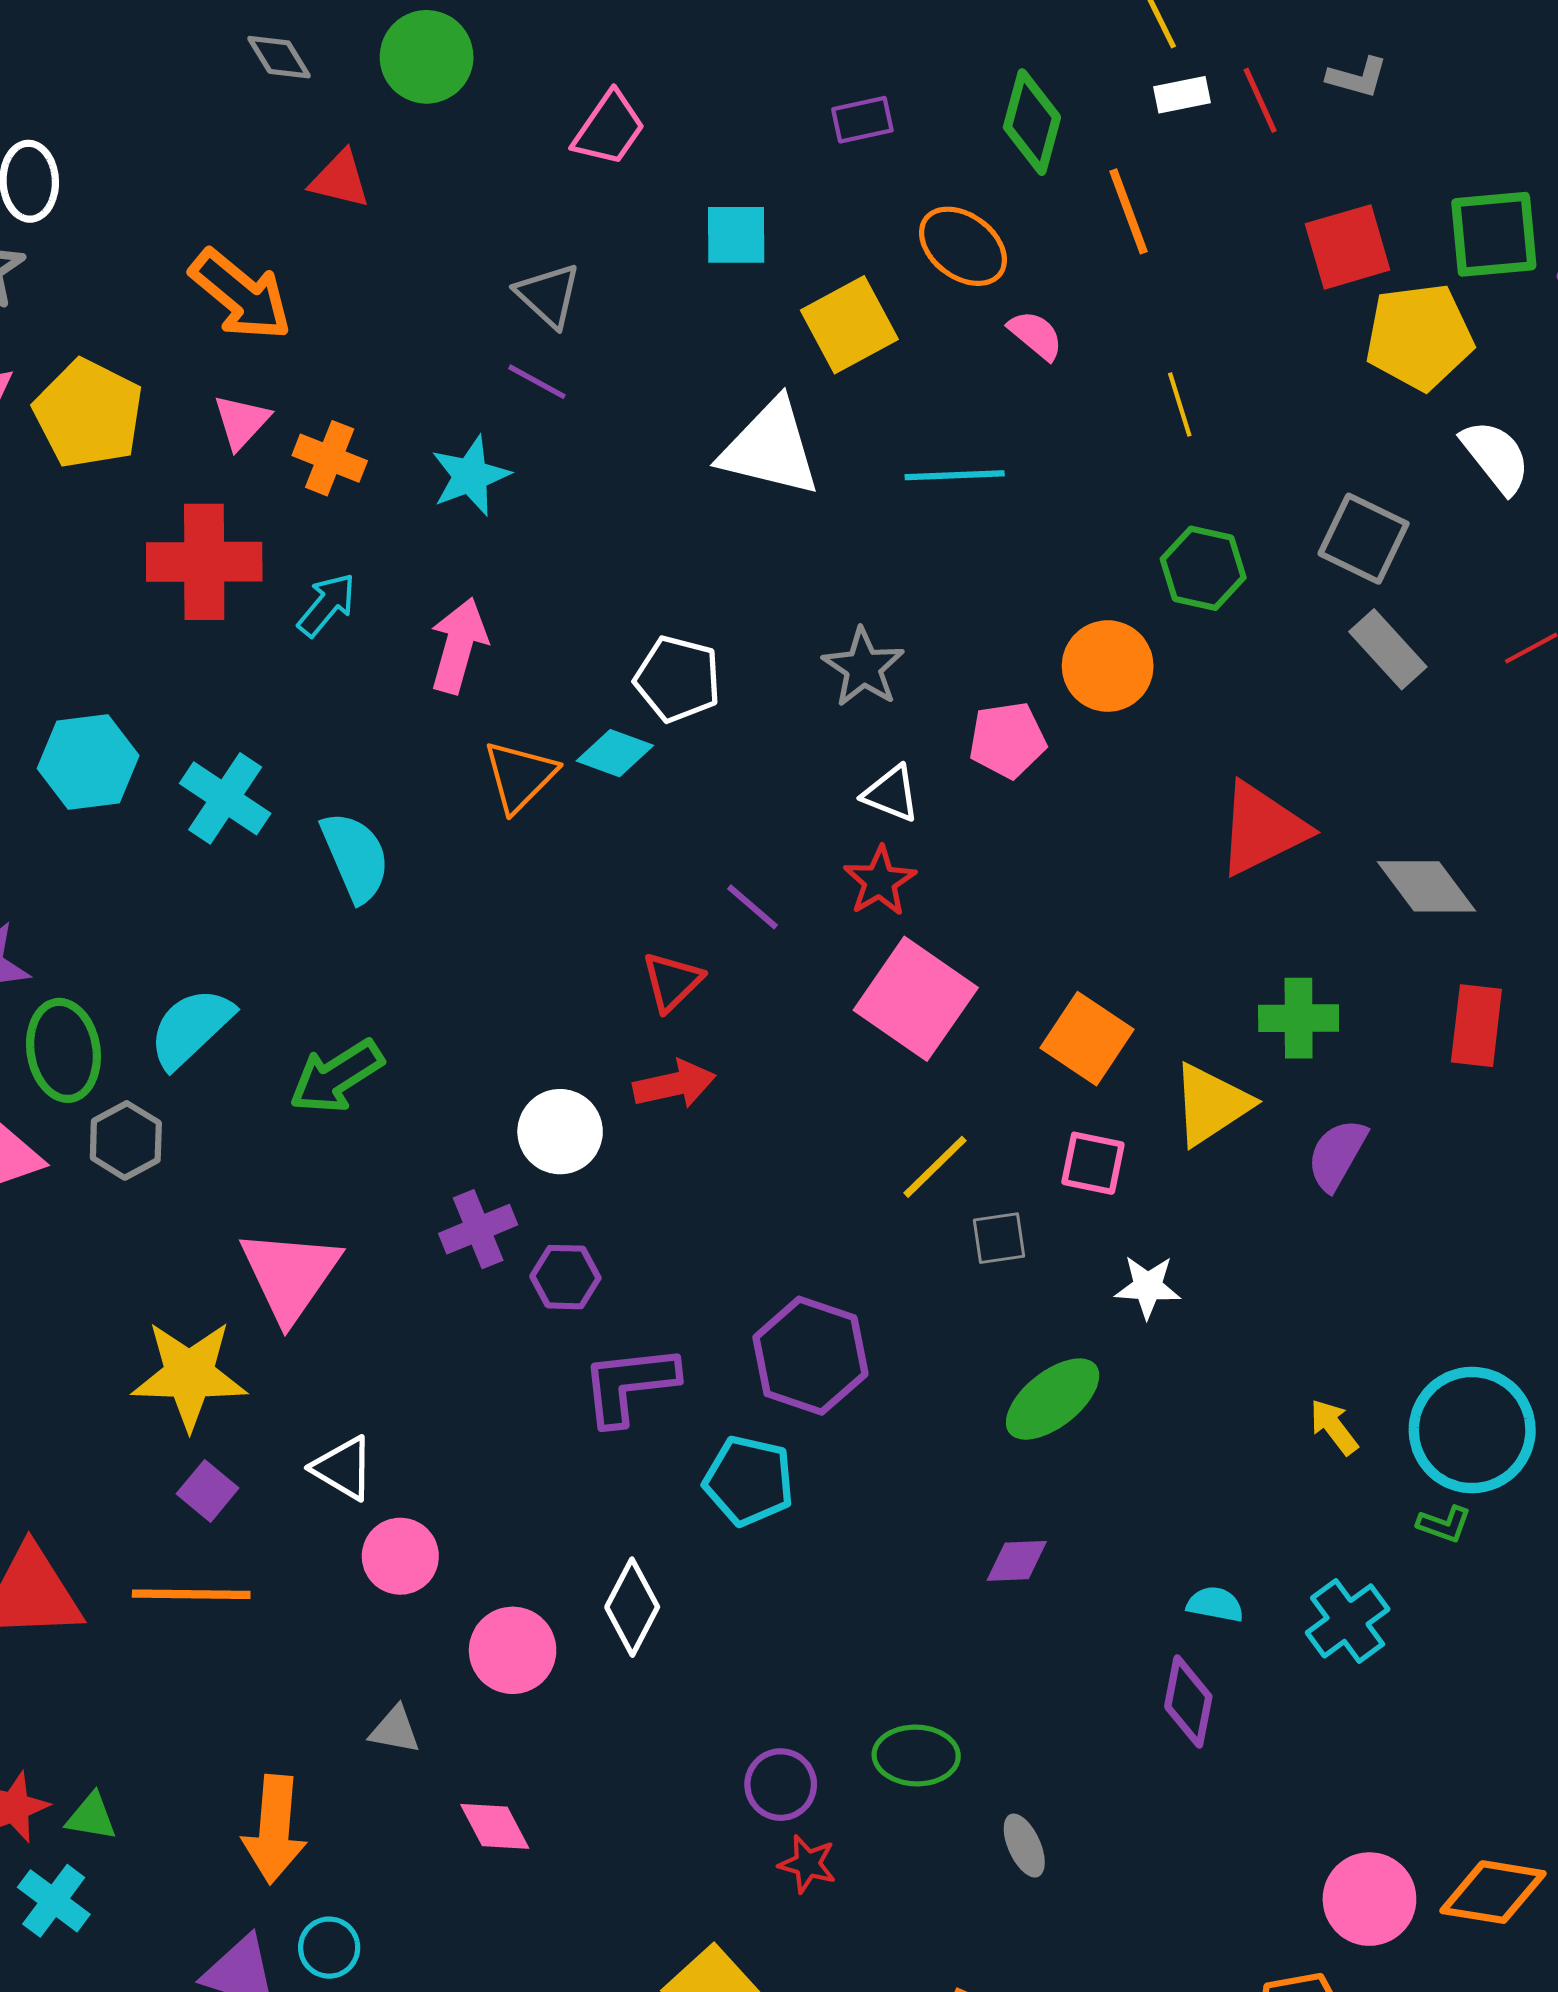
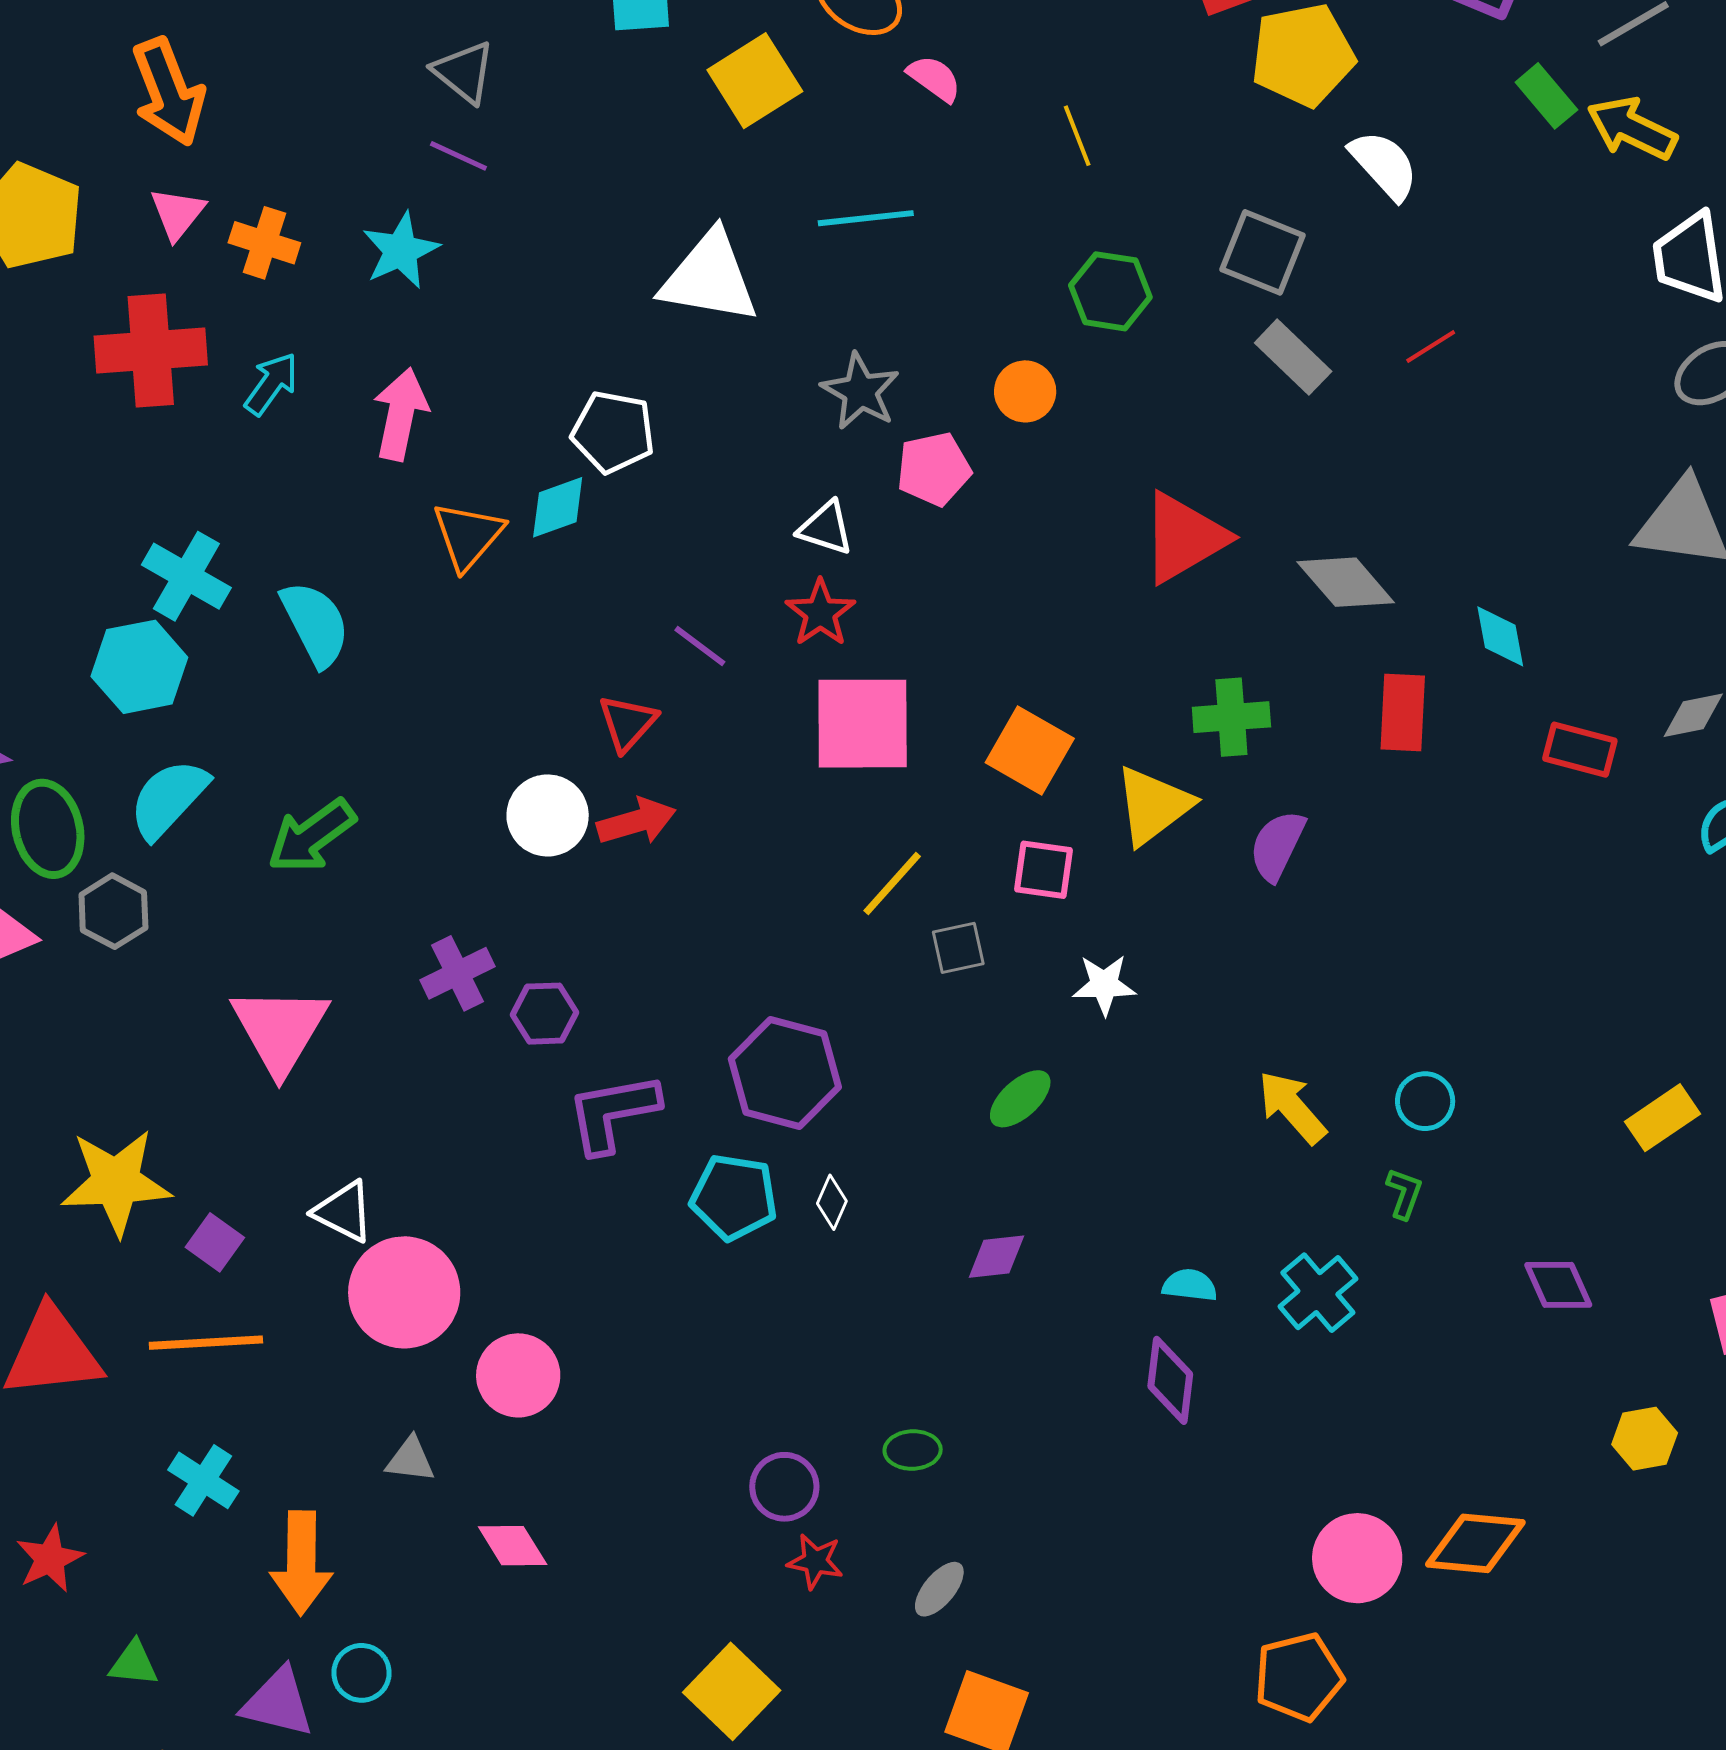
orange arrow: (241, 295) -> (168, 92), turned 33
white triangle: (770, 448) -> (709, 278), moved
orange circle: (1108, 666) -> (1025, 391), size x0.7
gray star: (863, 667) -> (860, 391), moved
cyan diamond: (615, 753) -> (558, 507), turned -36
cyan hexagon: (88, 762) -> (139, 667), moved
pink square: (916, 999) -> (863, 724), turned -31
white circle: (560, 1132) -> (548, 815), moved
yellow star: (189, 1375) -> (116, 1182), moved
green ellipse: (1053, 1399) -> (1020, 1099), size x0.7
yellow arrow: (1334, 1427) -> (1292, 1107), size x1.4
cyan circle: (1472, 1430) -> (1425, 1101), size x0.5
green L-shape: (1444, 1524) -> (1404, 1193), turned -86
pink circle: (400, 1556) -> (404, 1292), size x1.5
white diamond: (632, 1607) -> (832, 1202), moved, size x0.6
green ellipse: (916, 1755) -> (913, 1450), size x0.7
green triangle: (91, 1817) -> (134, 1663), moved
gray ellipse: (1024, 1846) -> (939, 1589), moved, turned 68
cyan cross: (54, 1901) -> (203, 1480), moved

